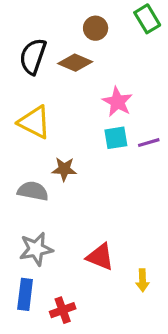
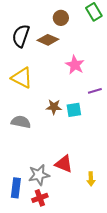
cyan square: (116, 138) -> (74, 110), moved
brown star: (64, 169) -> (54, 107), moved
gray star: (36, 249) -> (39, 175), moved

